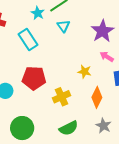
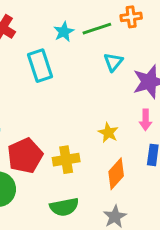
cyan triangle: (64, 26) -> (113, 62), moved
pink arrow: (107, 57) -> (146, 120), turned -136
red pentagon: (34, 78) -> (25, 156), moved, turned 30

